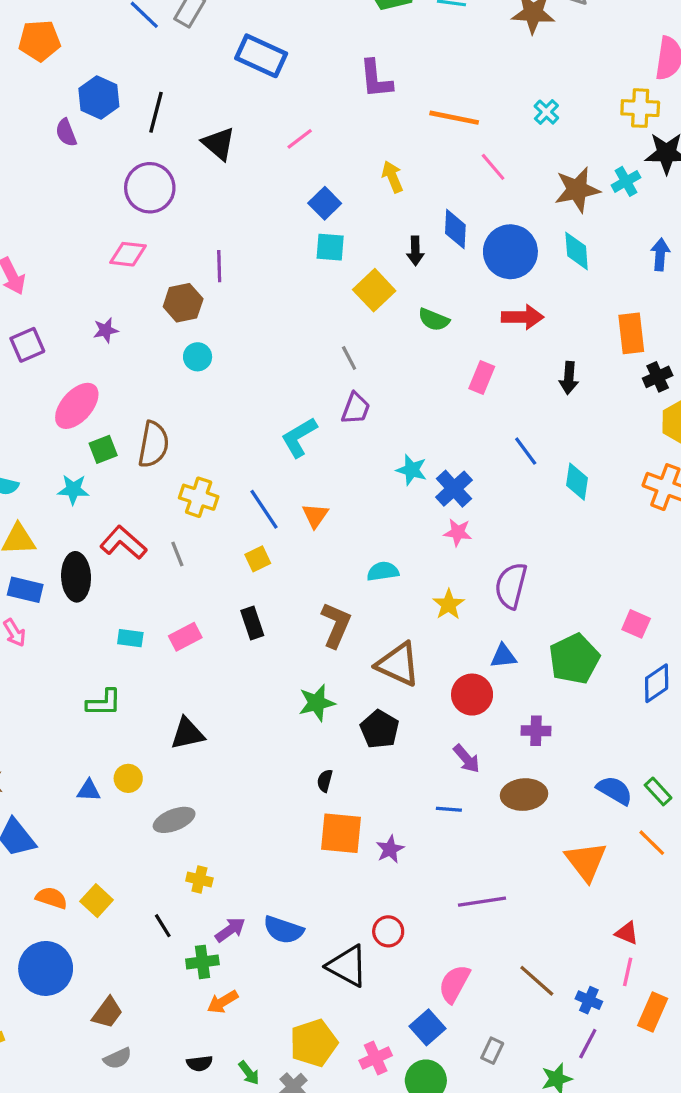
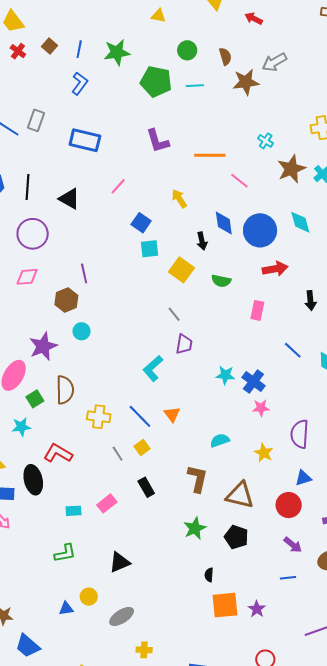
brown star: (577, 190) -> (291, 169), moved
purple star: (106, 330) -> (43, 346), moved, size x1.8
gray line: (177, 554) -> (118, 454), moved

